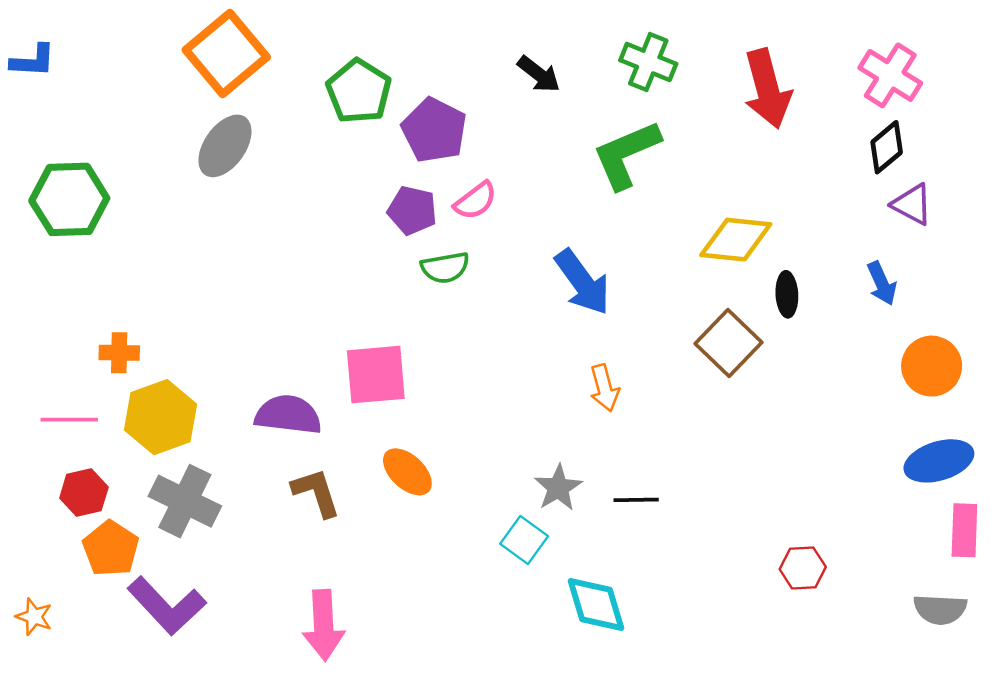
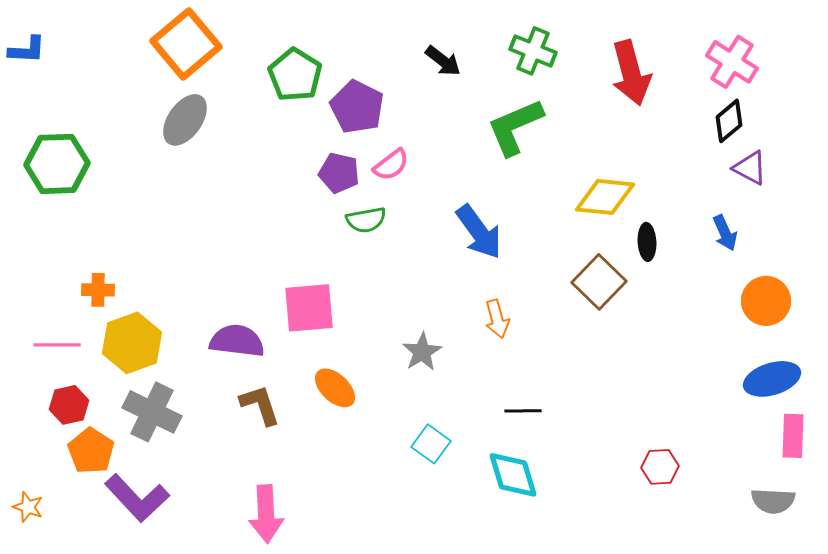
gray star: (558, 488) -> (422, 352), moved
cyan diamond: (596, 604) -> (513, 475), moved

